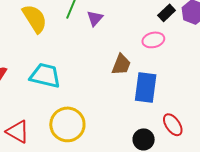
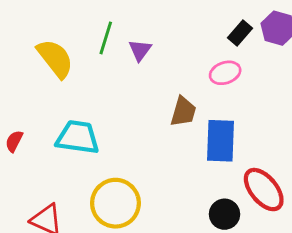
red ellipse: (173, 125) -> (264, 190), size x1.4

